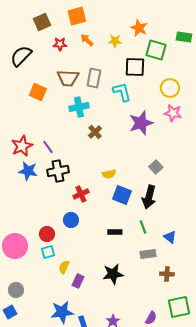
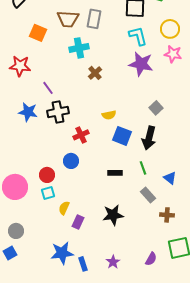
cyan L-shape: (122, 92) -> (138, 36), moved
purple star: (141, 123) -> (141, 64), turned 30
red star: (22, 146) -> (20, 66), moved, turned 30
gray rectangle: (148, 254) -> (148, 195), turned 56

